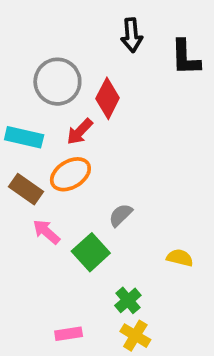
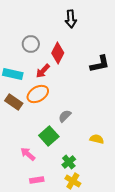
black L-shape: (185, 57) -> (100, 64), moved, turned -100
gray circle: (57, 82) -> (31, 44), size x0.7
pink arrow: (46, 232) -> (28, 154), moved

